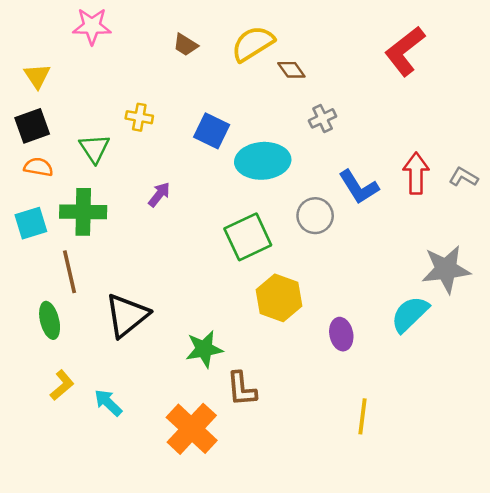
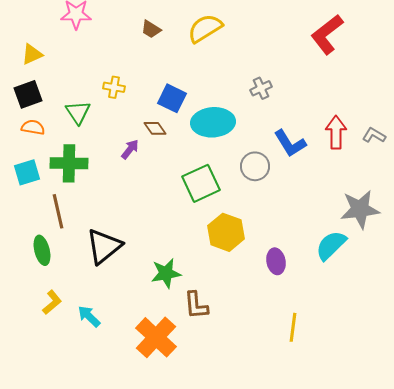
brown diamond: (291, 70) -> (155, 128), moved
yellow triangle: (37, 76) -> (32, 54), turned 40

